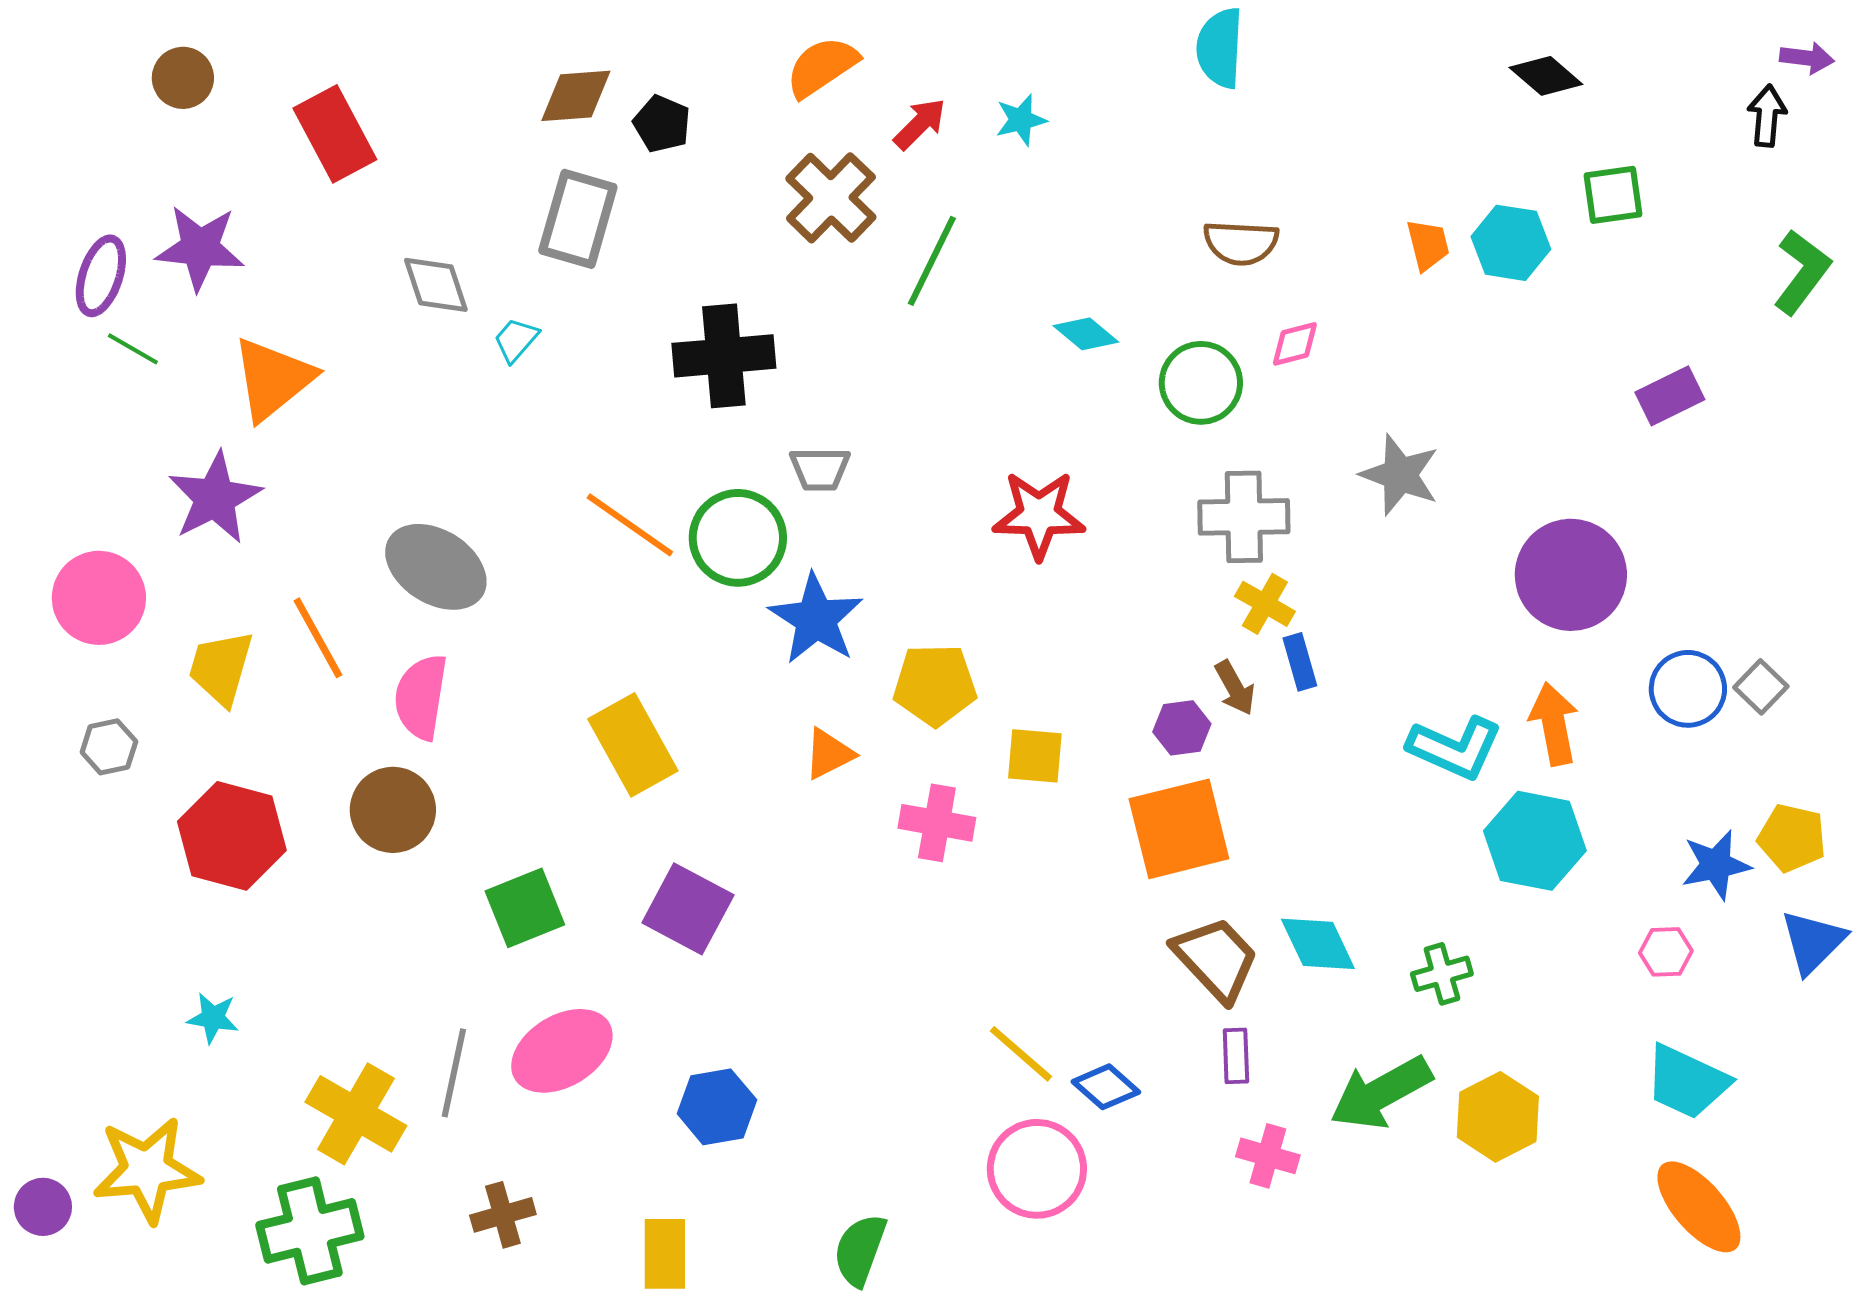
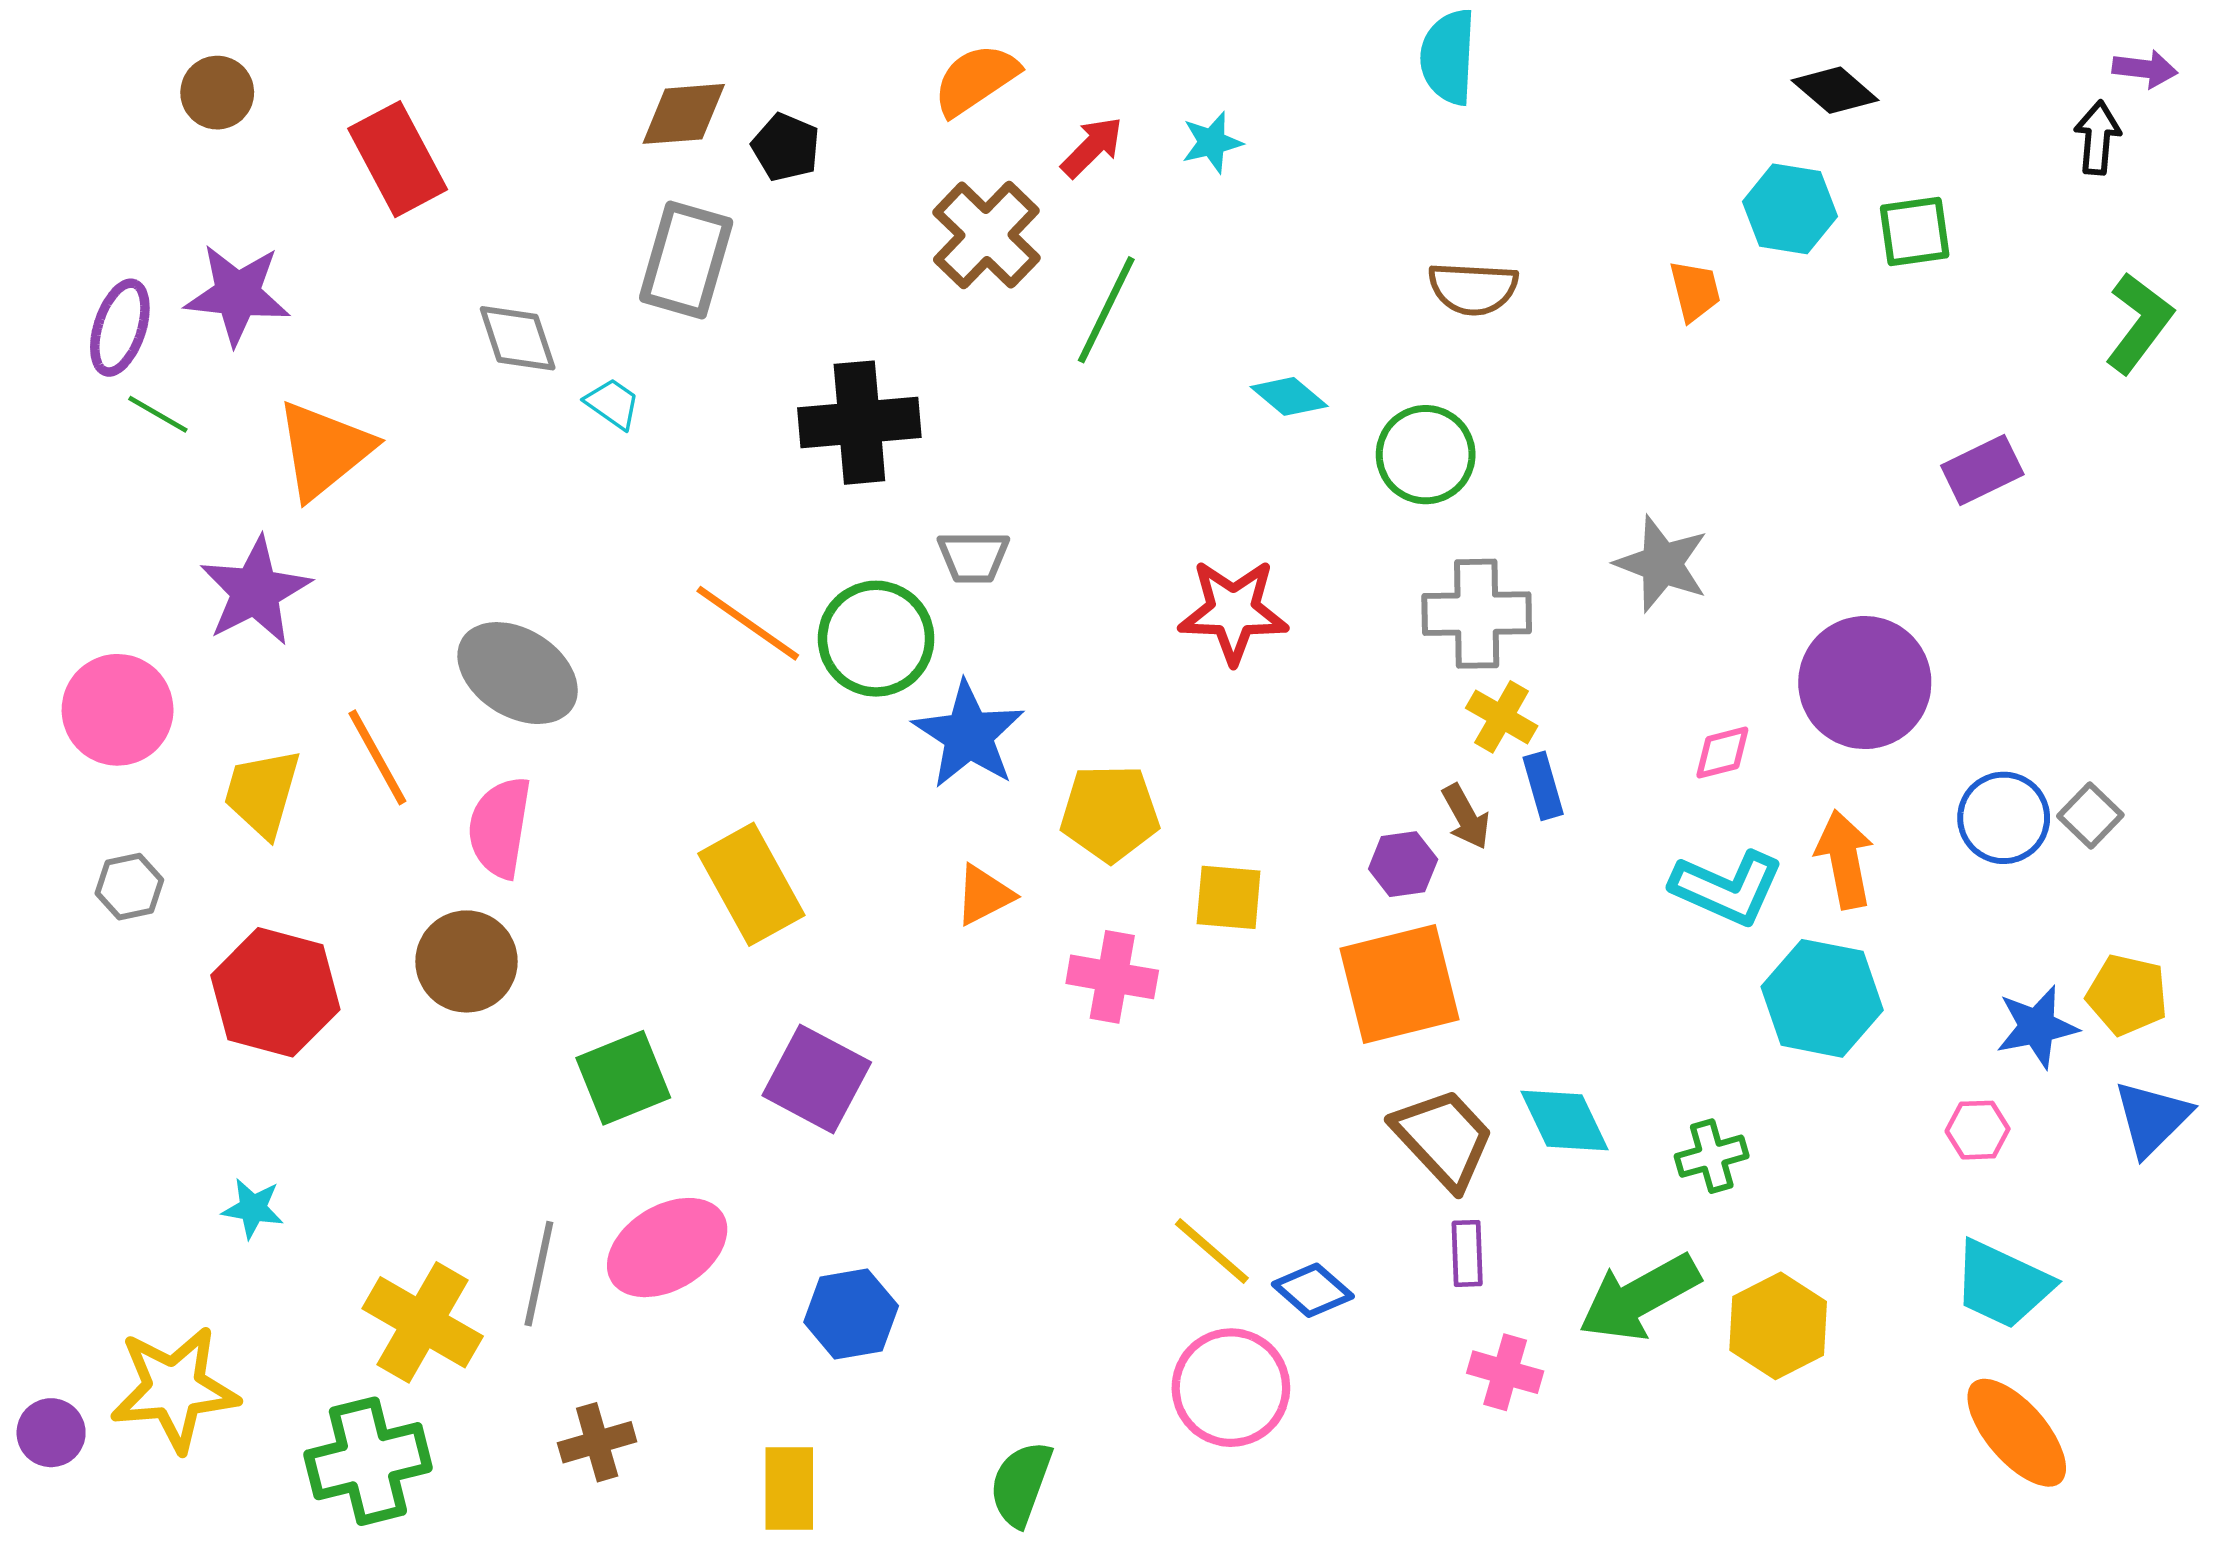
cyan hexagon: (1511, 243) -> (1790, 209), moved
cyan trapezoid: (516, 340) -> (612, 404), turned 84
pink diamond: (1295, 344) -> (1722, 753), moved

